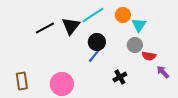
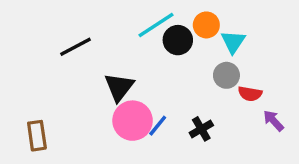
black triangle: (71, 26) -> (119, 87), moved
black circle: (97, 42) -> (178, 40), moved
blue line: (94, 56) -> (158, 126), moved
pink circle: (62, 84) -> (133, 121), moved

